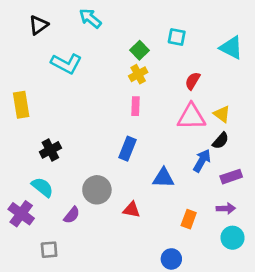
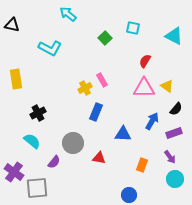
black triangle: (38, 25) -> (12, 25), moved, turned 49
yellow cross: (138, 74) -> (85, 88), moved
pink rectangle: (135, 106) -> (102, 80), turned -32
black semicircle: (221, 141) -> (176, 109), moved
purple arrow: (226, 208) -> (170, 157), turned 56
purple cross: (21, 214) -> (14, 172), moved
gray square: (49, 250) -> (37, 188), size x1.6

